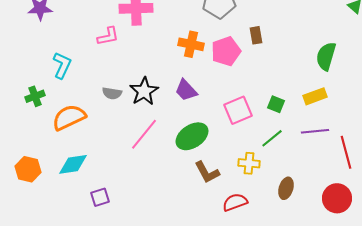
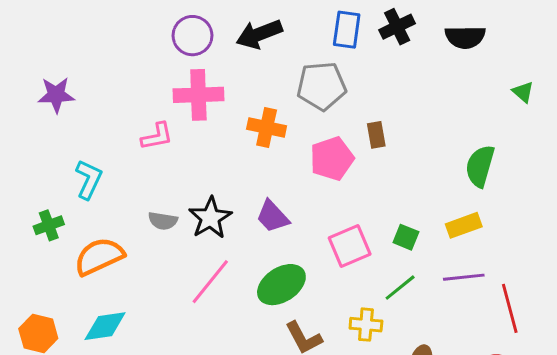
orange cross: (191, 44) -> (267, 127), moved

